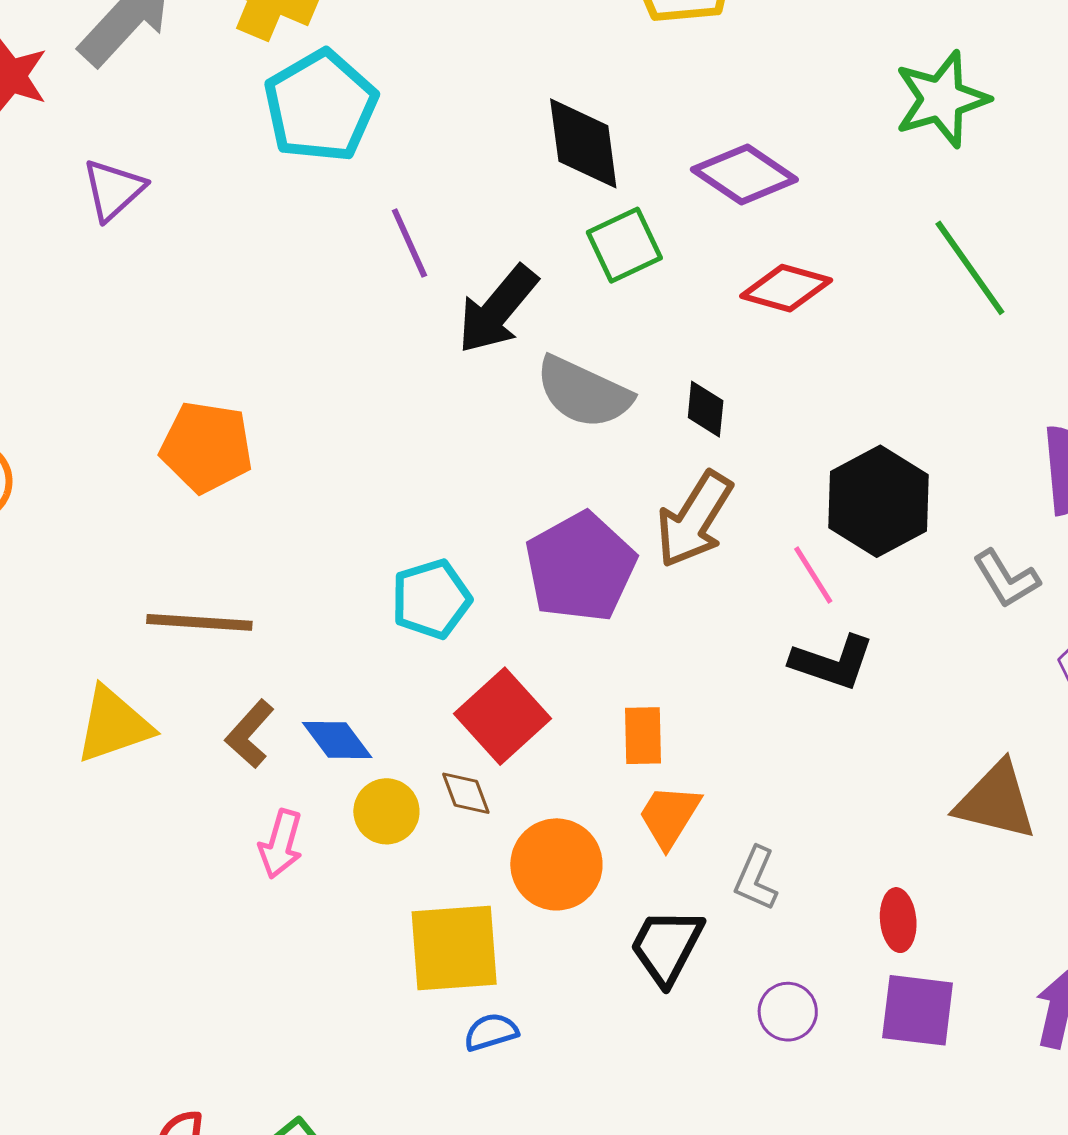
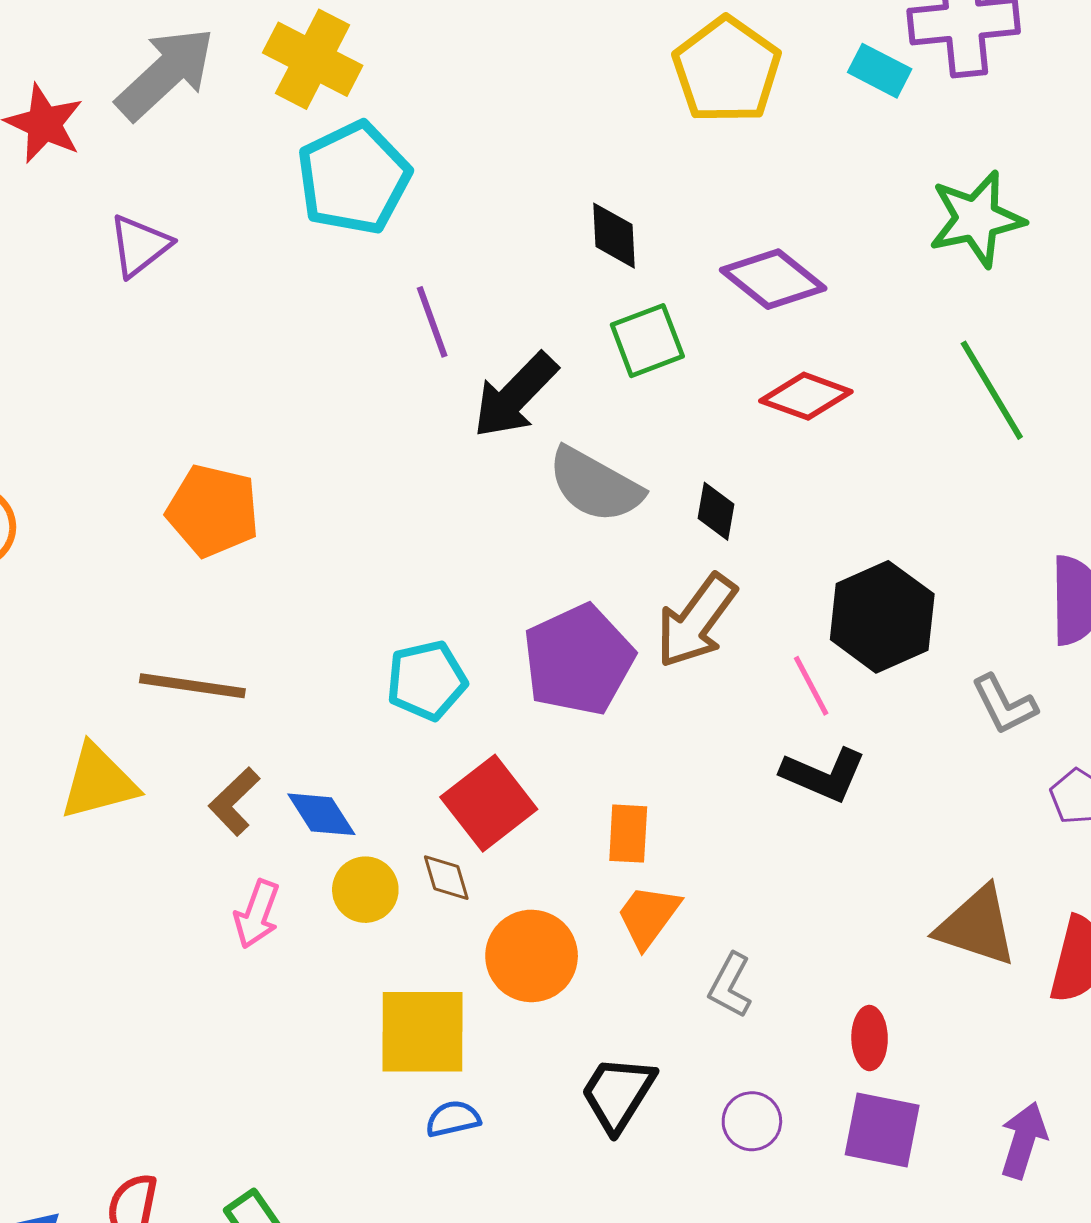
black diamond: (583, 143) -> (614, 236), size x0.7
black trapezoid: (667, 946) -> (618, 1094), moved

